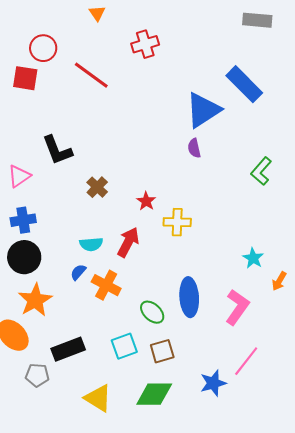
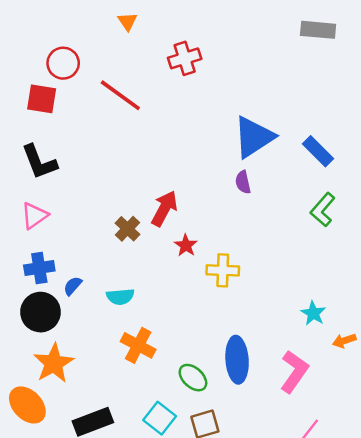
blue rectangle: (244, 84) -> (318, 151), moved, size x0.7
black L-shape: (57, 150) -> (39, 162), moved
red arrow: (128, 242) -> (164, 208), moved
blue semicircle: (78, 272) -> (73, 286), moved
orange arrow: (279, 281) -> (344, 341), turned 42
cyan square: (124, 346) -> (160, 418), turned -32

